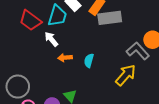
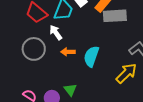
cyan semicircle: (89, 61) -> (91, 56), size x1.5
gray circle: (18, 87) -> (34, 49), moved

